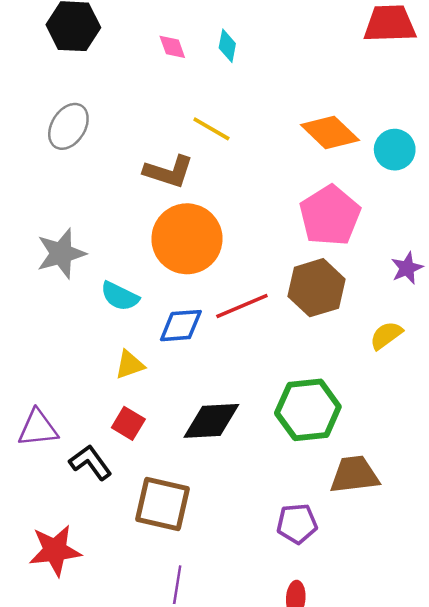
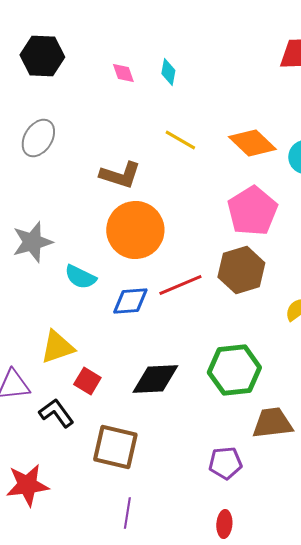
yellow line: (211, 129) -> (180, 140), moved
yellow triangle: (130, 365) -> (57, 347), moved, size x1.4

